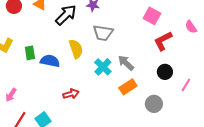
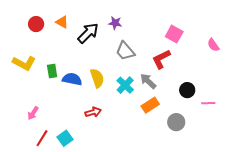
gray trapezoid: (103, 33) -> (125, 51), turned 40
red L-shape: (163, 41) -> (161, 59), moved
yellow semicircle: (76, 49) -> (97, 78), moved
pink line: (186, 85) -> (208, 103), turned 56

